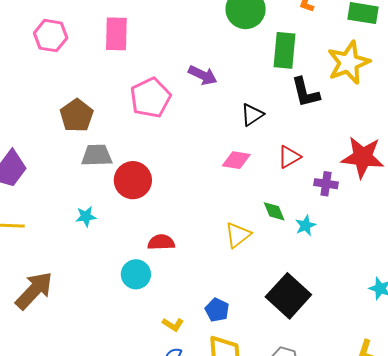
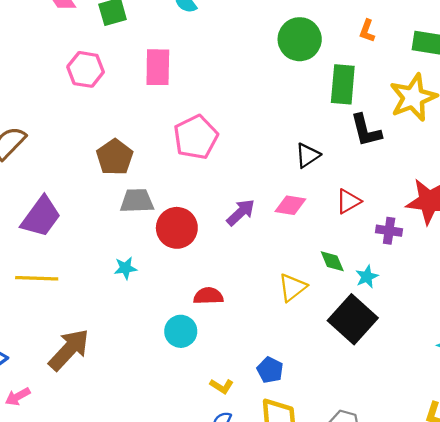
purple arrow: (203, 75) -> (241, 212), moved, turned -68
black square: (288, 296) -> (353, 319), moved

